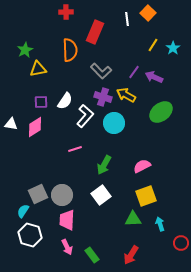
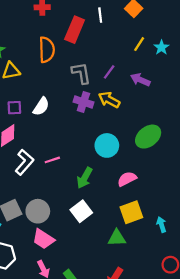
white line: (127, 19) -> (100, 15), moved
gray L-shape: (101, 71) -> (81, 73), turned -145
purple line: (134, 72) -> (109, 72), moved
green ellipse: (161, 112) -> (148, 137), moved
white L-shape: (85, 116) -> (24, 162), moved
cyan circle: (114, 123) -> (107, 145), moved
pink trapezoid: (67, 220) -> (43, 239), turned -60
cyan arrow: (160, 224) -> (161, 225), moved

